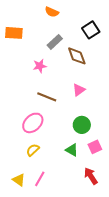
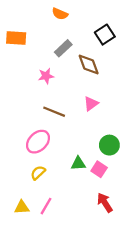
green circle: (82, 125) -> (109, 145), moved
pink square: (95, 147) -> (99, 169), moved, turned -32
green triangle: (72, 150) -> (78, 163), moved, turned -32
yellow triangle: (19, 180) -> (22, 207), turned -40

